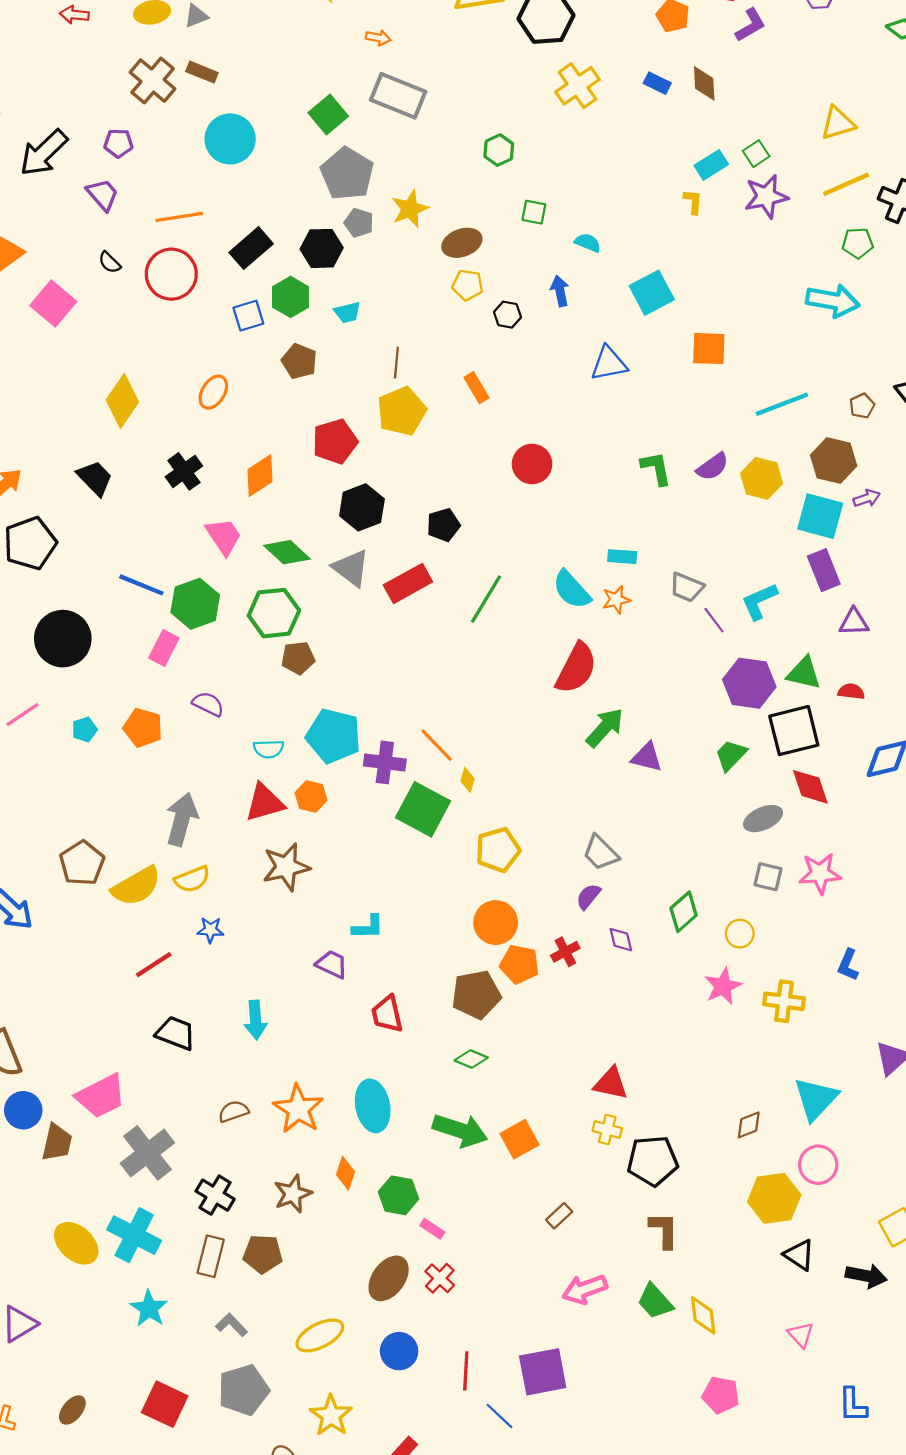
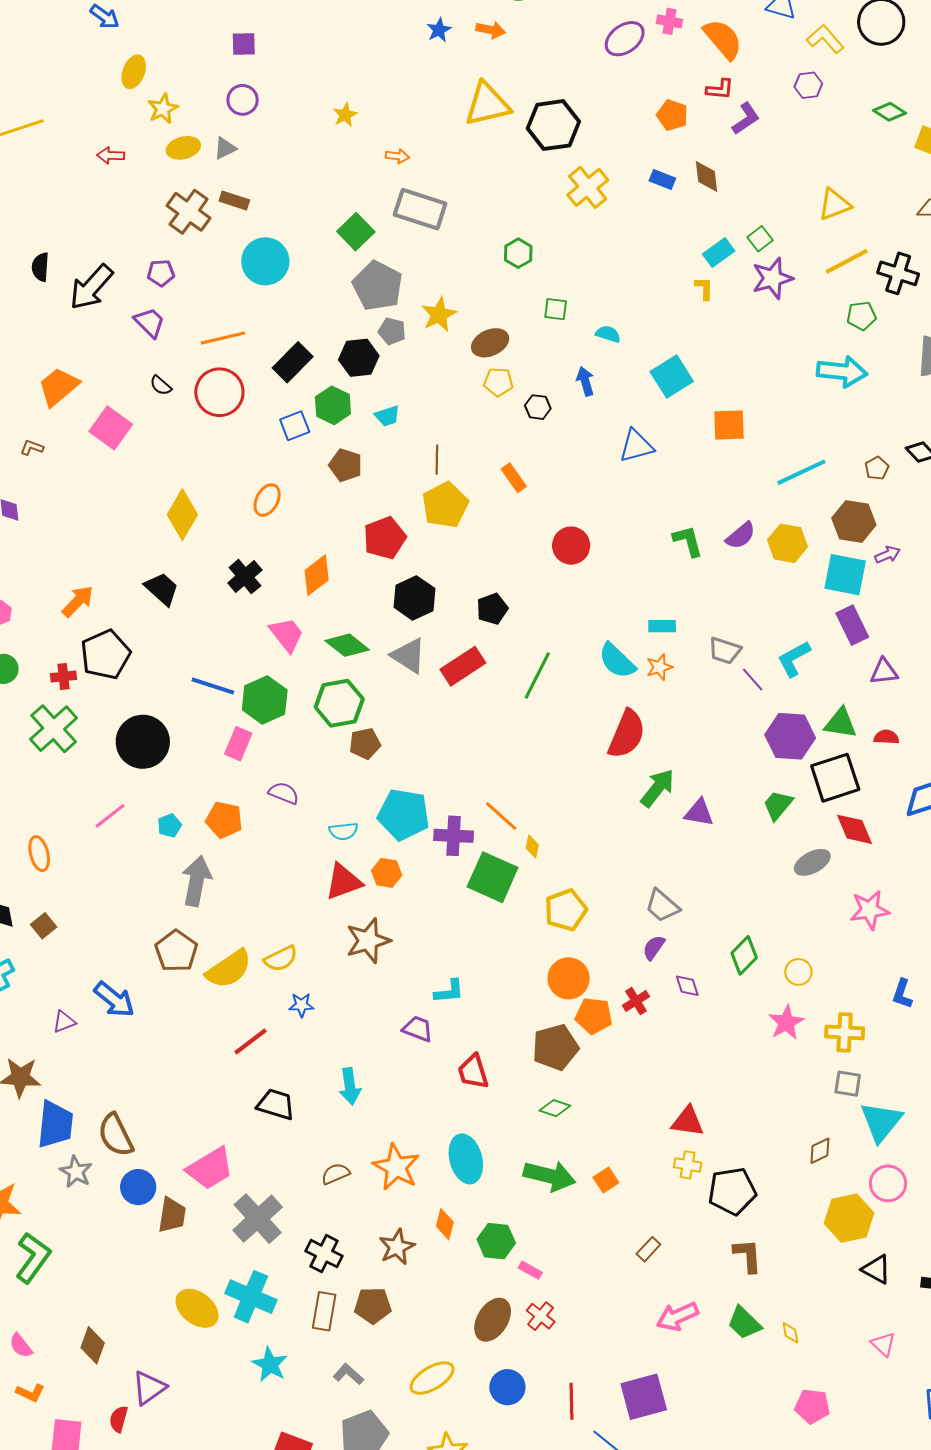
gray arrow: (182, 819) -> (196, 881), moved
gray square: (768, 877) -> (848, 1084), moved
orange square: (520, 1139) -> (606, 1180), size x0.7
yellow diamond: (703, 1315) -> (790, 1333), size x0.6

